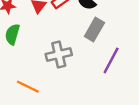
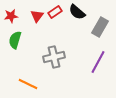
gray rectangle: (94, 30) -> (100, 27), moved

